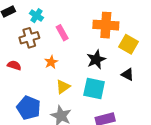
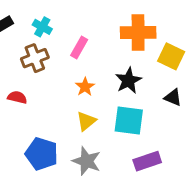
pink rectangle: (62, 33) -> (79, 48), turned 63
orange star: (51, 62) -> (85, 87), moved

